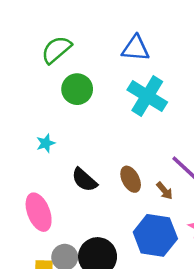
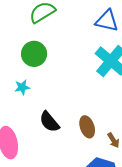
green circle: (77, 89) -> (34, 54), moved

